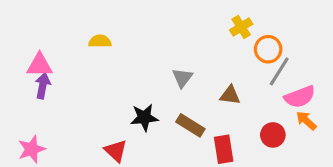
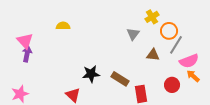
pink triangle: (40, 65) -> (25, 41), turned 48
gray triangle: (182, 78) -> (133, 34), moved
brown triangle: (230, 95) -> (153, 55), moved

